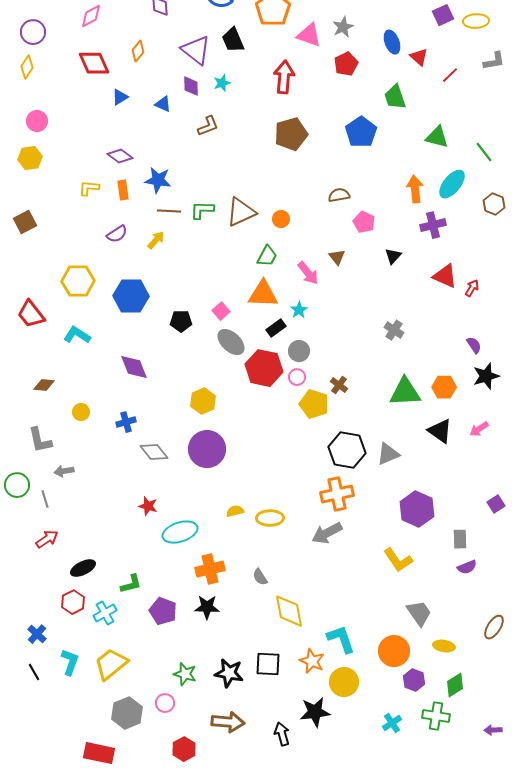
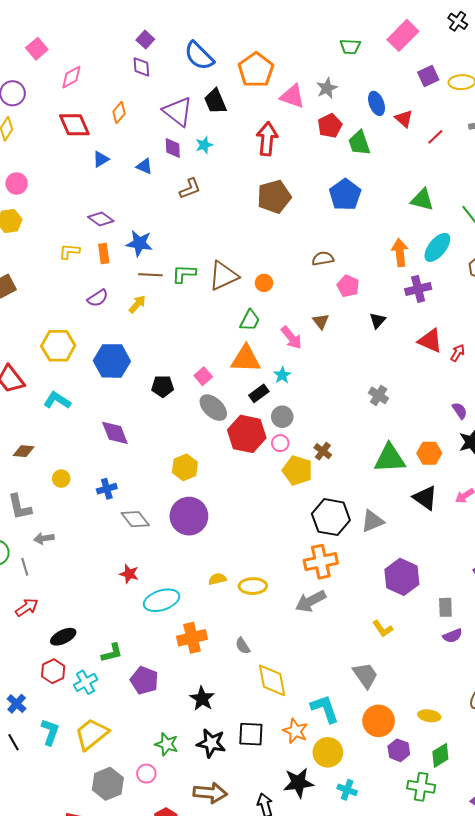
green trapezoid: (395, 97) -> (359, 143), moved
yellow L-shape: (398, 560) -> (383, 629), size x0.7
black star: (207, 607) -> (202, 699), moved, turned 30
gray trapezoid: (419, 613) -> (365, 675), moved
cyan cross: (392, 723) -> (347, 790), moved, turned -36

